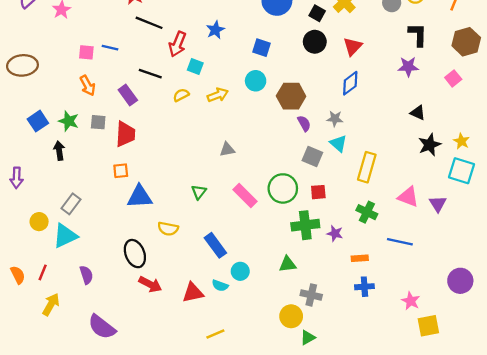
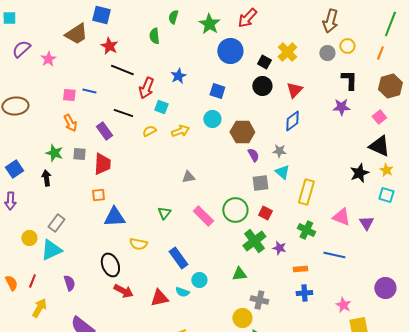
black triangle: (418, 113) -> (379, 146), moved, size x1.6
blue square: (38, 121) -> (14, 169), moved
gray square: (312, 157) -> (260, 183), turned -30
cyan square: (461, 171) -> (386, 195), size x0.7
red square: (318, 192) -> (265, 213), turned 32
green cross: (305, 225) -> (254, 241), turned -30

